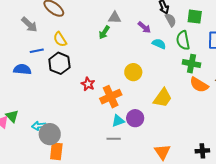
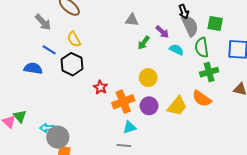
gray semicircle: (171, 20) -> (190, 26), size x1.5
green arrow: (104, 32) -> (144, 43), moved
blue line: (37, 51) -> (49, 50), turned 40
green cross: (191, 64) -> (209, 72), turned -30
orange semicircle: (199, 85) -> (202, 99), moved
purple circle: (135, 118) -> (149, 106), moved

